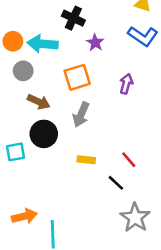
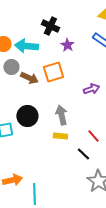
purple arrow: (126, 84) -> (91, 89), moved, turned 56
brown arrow: (39, 102) -> (29, 78), moved
gray arrow: (81, 115) -> (61, 115), moved, turned 144

